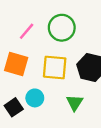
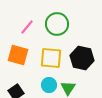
cyan circle: (35, 98) -> (49, 85), moved

